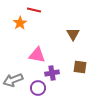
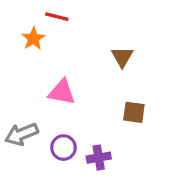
purple cross: (52, 73) -> (99, 158), moved

